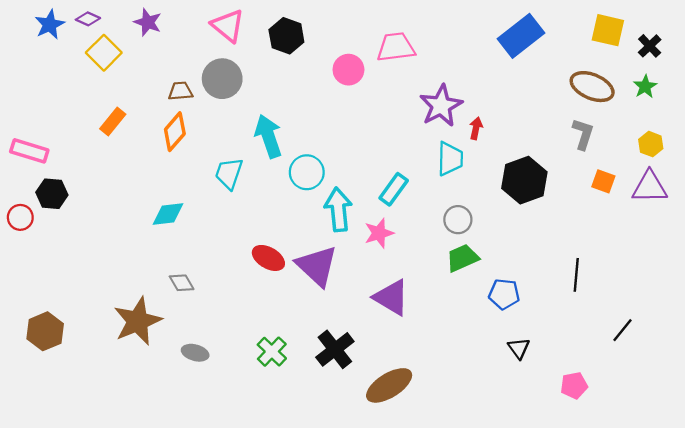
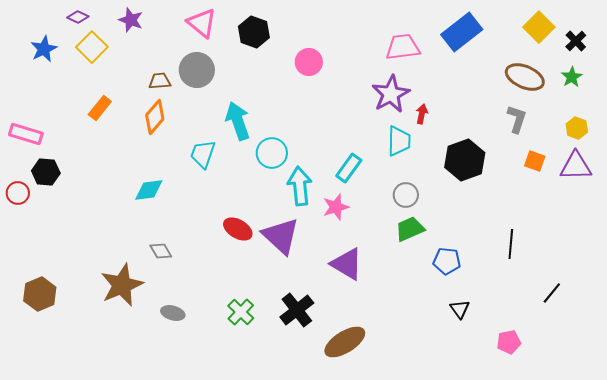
blue star: (50, 25) -> (44, 49), moved
yellow square: (608, 30) -> (539, 27), turned 32
pink trapezoid: (396, 47) -> (403, 47), moved

